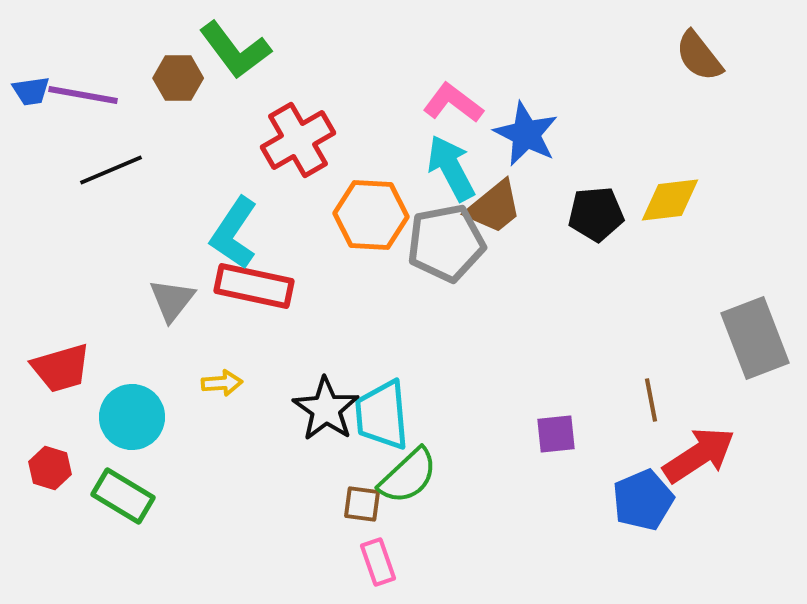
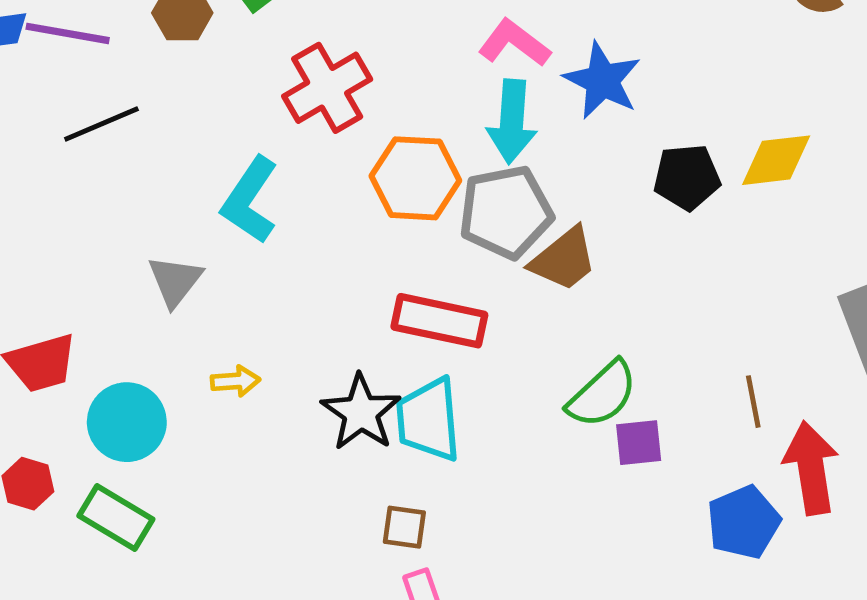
cyan arrow: (451, 168) -> (512, 122), turned -148
brown trapezoid: (494, 207) -> (564, 259), moved
red rectangle: (254, 286) -> (439, 321), moved
red arrow: (699, 455) -> (811, 468), turned -66
green semicircle: (408, 476) -> (602, 394), moved

